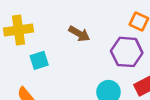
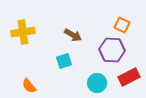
cyan square: (39, 60) -> (64, 61), moved

